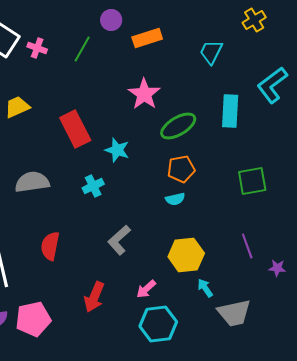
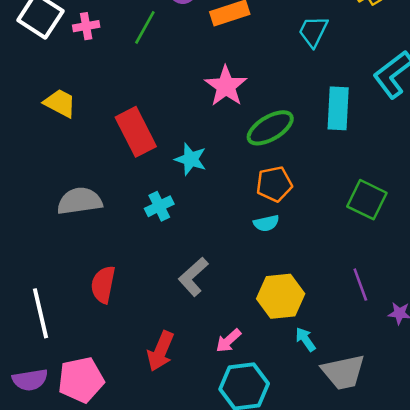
pink cross: (37, 48) -> (86, 26), turned -30
yellow trapezoid: (17, 107) -> (60, 103), turned 52
green square: (252, 181) -> (367, 200), turned 36

